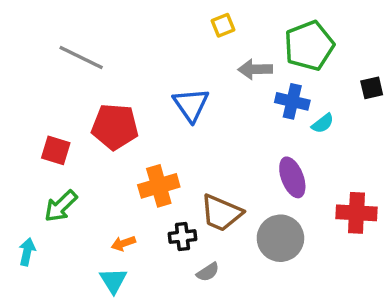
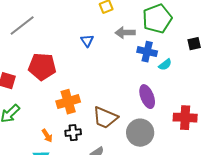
gray line: (81, 57) -> (22, 26), turned -64
blue triangle: (191, 105) -> (87, 41), moved, size x0.6
black cross: (182, 237) -> (73, 133), moved
orange arrow: (123, 243) -> (47, 136), turned -104

